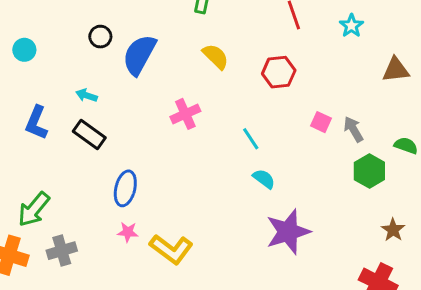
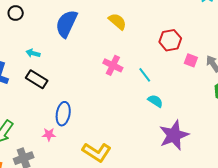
black circle: (100, 37) -> (16, 13), moved
red hexagon: (279, 72) -> (170, 40), moved
pink cross: (185, 114) -> (113, 65), moved, turned -36
pink star: (128, 232) -> (49, 134), moved

